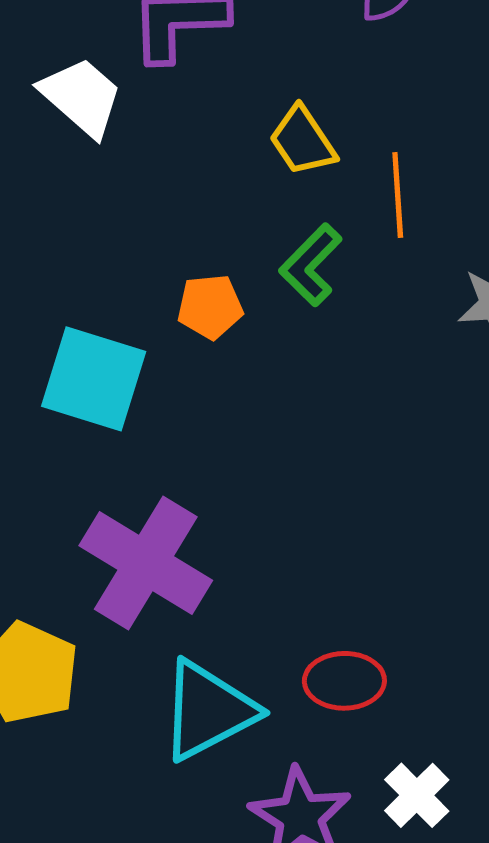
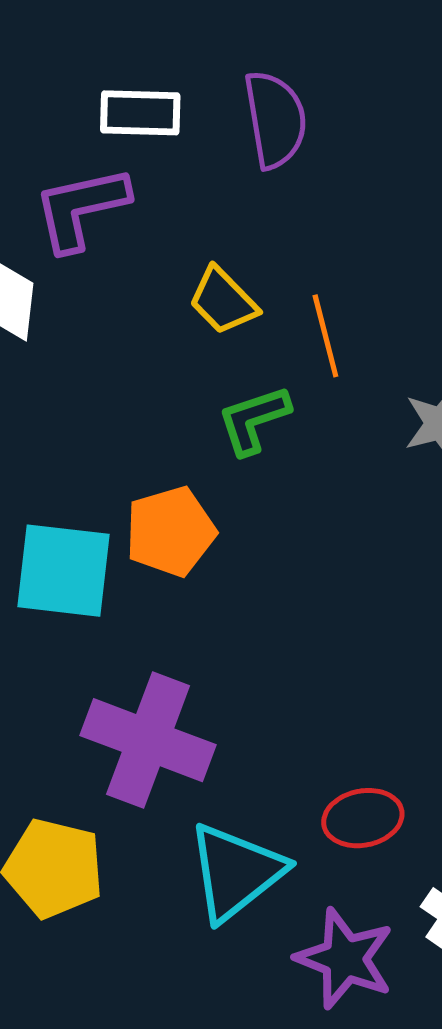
green L-shape: (311, 265) -> (254, 420), turned 38
orange pentagon: (210, 307) -> (170, 531), moved, size x1.4

